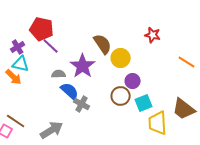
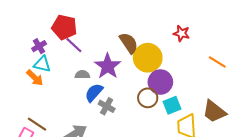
yellow circle: (121, 58) -> (148, 58), size x1.4
purple circle: (133, 81) -> (160, 82), size x1.5
blue semicircle: (70, 91) -> (94, 93), turned -90

